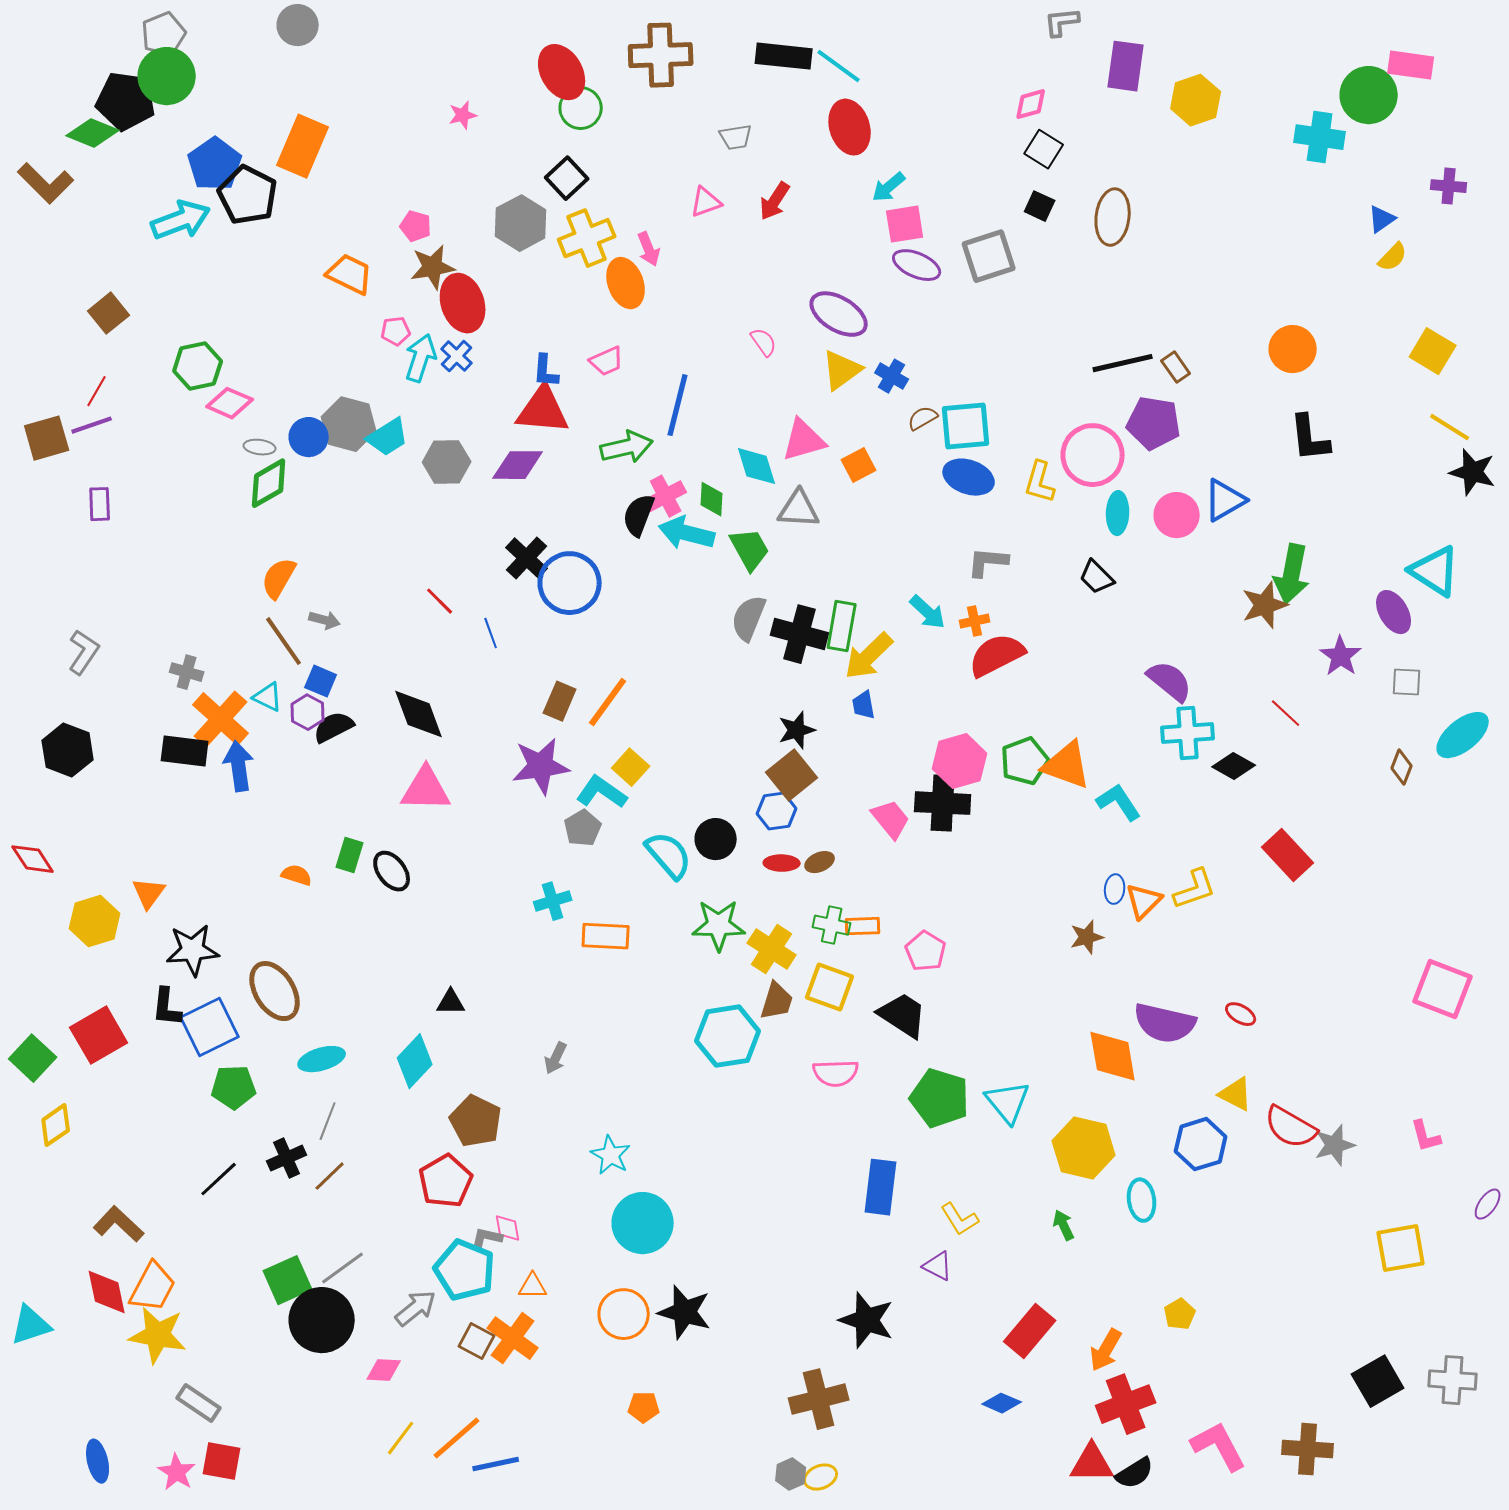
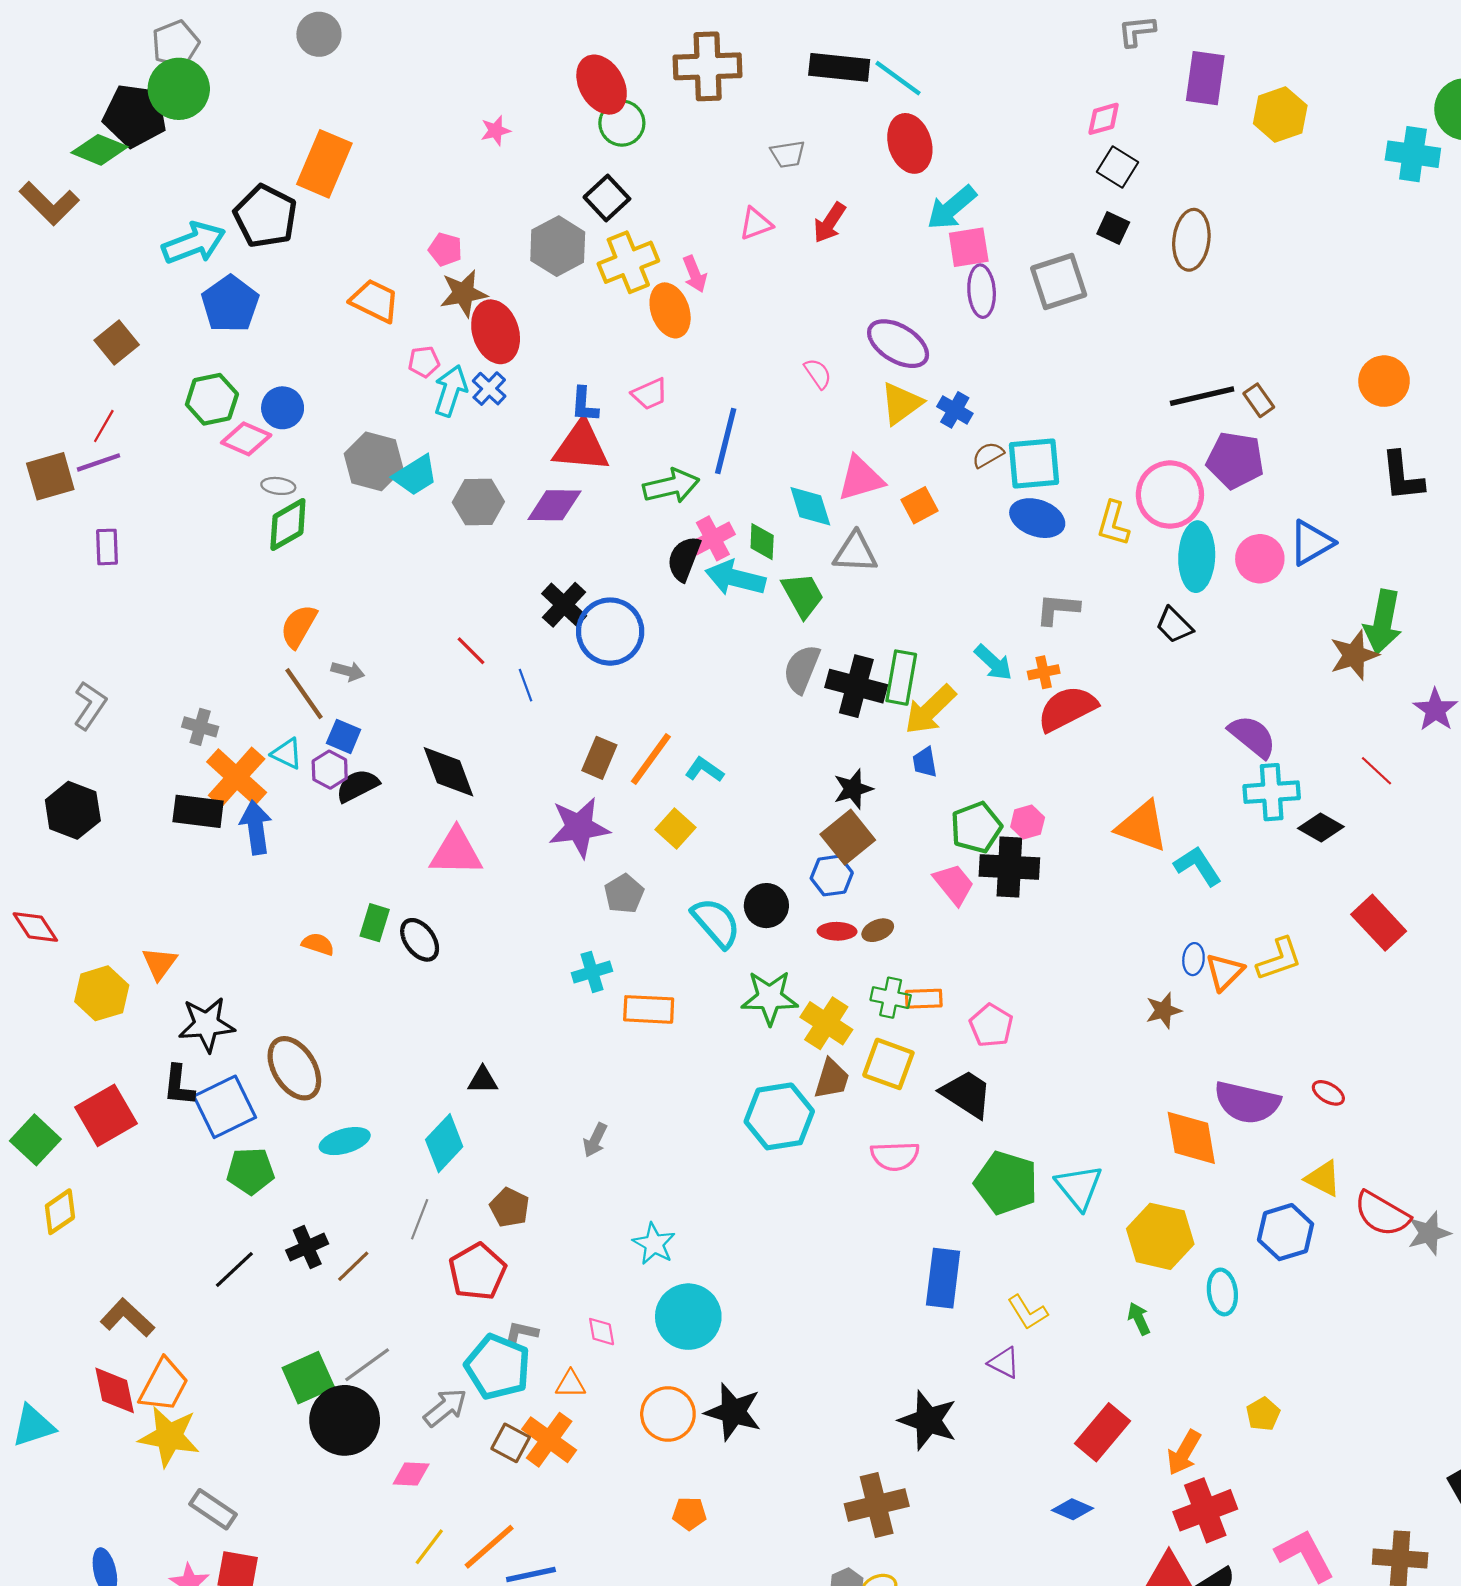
blue pentagon: (215, 164) -> (230, 304), moved
cyan arrow: (889, 187) -> (952, 208), size x1.4
purple ellipse: (917, 265) -> (982, 291), turned 63
blue circle: (309, 437) -> (283, 408), moved
cyan ellipse: (1118, 513) -> (1197, 557), size x1.5
pink hexagon: (960, 761) -> (1028, 822), size x0.6
green pentagon: (1025, 761) -> (976, 827), moved
cyan L-shape: (602, 792) -> (704, 770), moved, size x0.7
gray line: (328, 1121) -> (420, 1219), moved
brown pentagon: (476, 1121) -> (510, 1207), size x0.7
pink diamond: (508, 1228) -> (602, 1332), moved

